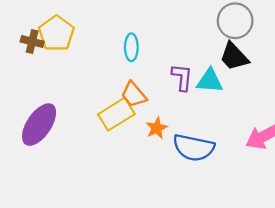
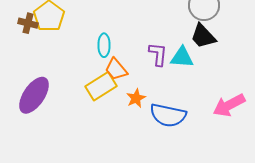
cyan ellipse: (131, 47) -> (104, 45), moved

